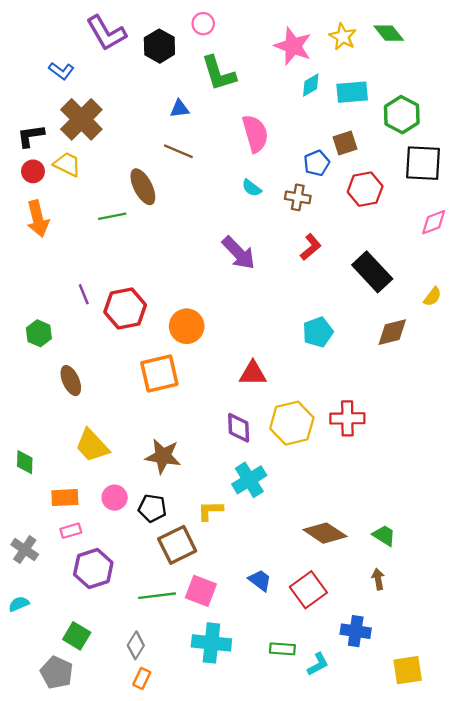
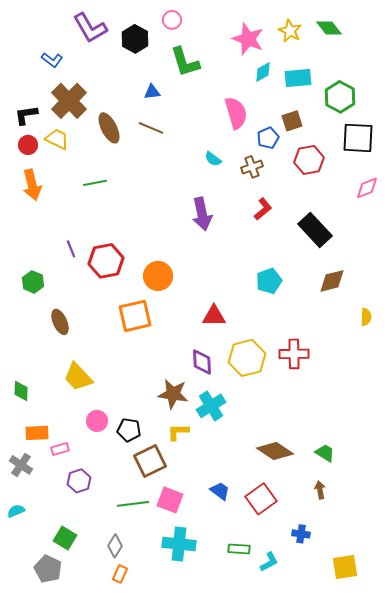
pink semicircle: (255, 134) -> (236, 113), moved
brown ellipse: (143, 187) -> (109, 128), moved
brown cross: (298, 197) -> (252, 167), turned -30
purple arrow: (239, 253) -> (202, 214), turned 32
yellow semicircle: (432, 297) -> (366, 317), moved, turned -36
brown star: (163, 456) -> (173, 394), moved
orange rectangle: (65, 498) -> (37, 433), moved
purple hexagon: (93, 568) -> (79, 481), size x0.7
blue cross: (356, 631) -> (301, 534), size x0.7

